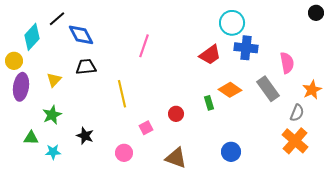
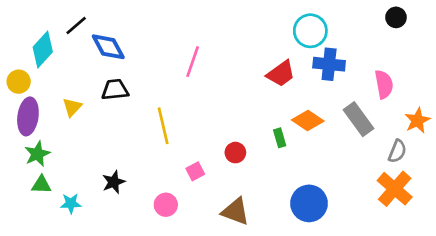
black circle: (316, 13) -> (396, 17), moved
green star: (52, 115) -> (37, 154), moved
black star: (85, 136) -> (114, 182), turned 30
blue circle: (231, 152) -> (309, 203), size x1.4

